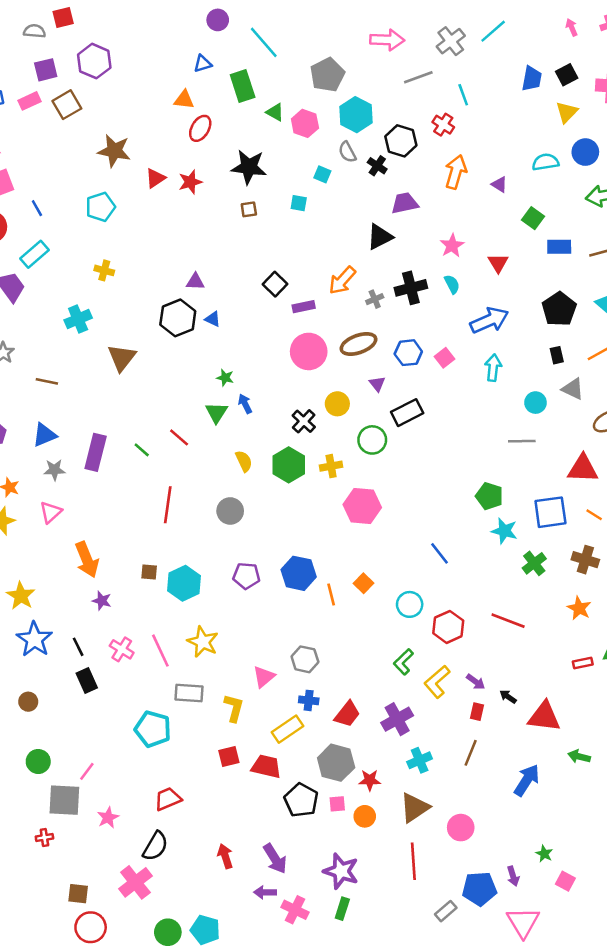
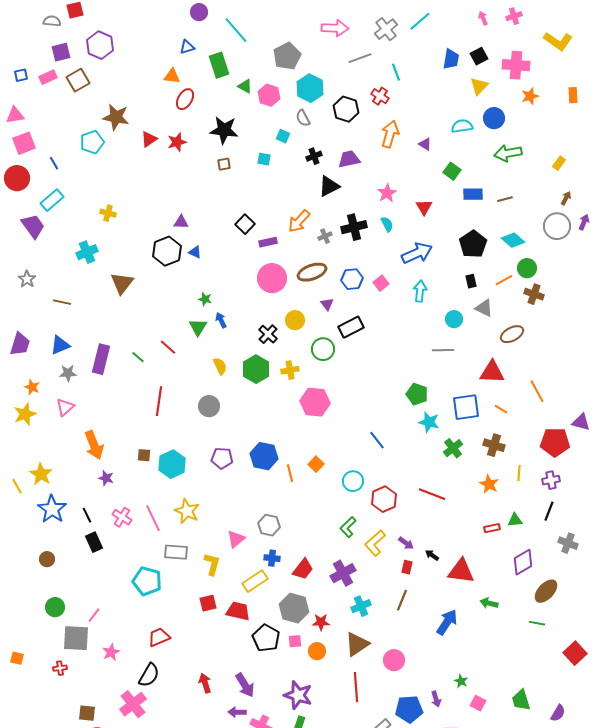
black cross: (377, 166) -> (314, 156), moved, turned 35
cyan pentagon: (101, 207) -> (92, 142), moved

